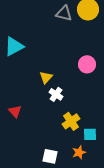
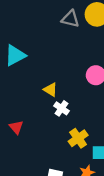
yellow triangle: (46, 77) -> (50, 90), turned -40

